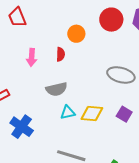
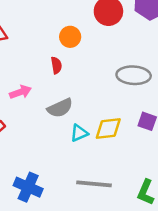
pink arrow: (32, 57) -> (20, 92), moved, turned -102
blue cross: (22, 127) -> (28, 187), moved

